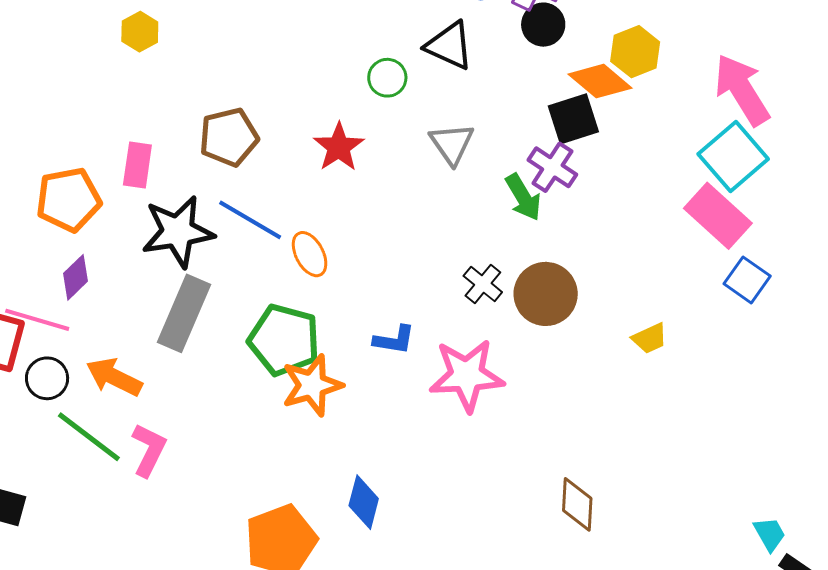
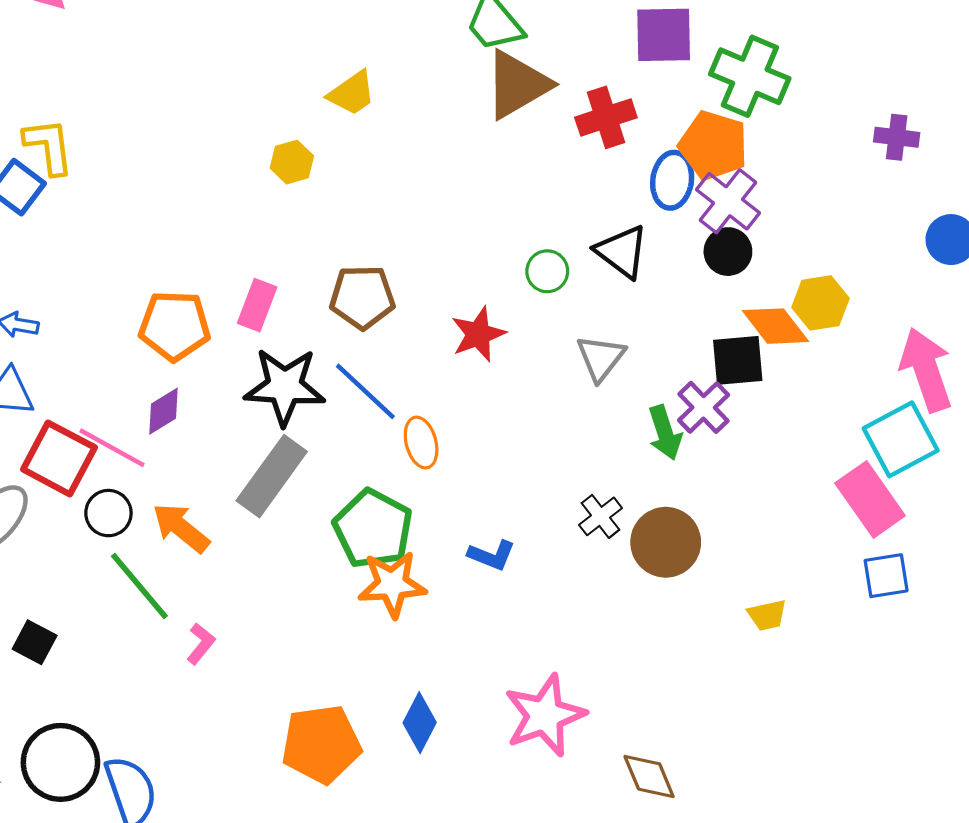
blue square: (747, 280) -> (886, 576), turned 33
pink star: (467, 375) -> (545, 715), moved, turned -30
pink L-shape: (149, 450) -> (201, 644), moved, size x0.7
brown diamond: (577, 504) -> (649, 776), turned -38

